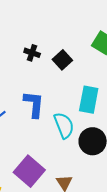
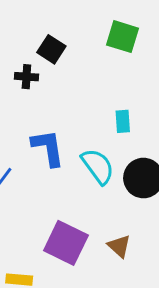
black square: (62, 60) -> (51, 49), moved
cyan rectangle: (89, 100) -> (123, 121), size x0.6

